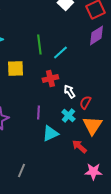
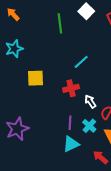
green line: (39, 44) -> (60, 23), moved
purple line: (38, 112) -> (70, 123), moved

